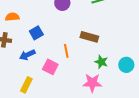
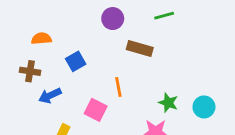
brown rectangle: (89, 37) -> (140, 48), moved
blue arrow: (27, 55) -> (50, 96), moved

